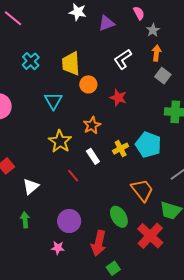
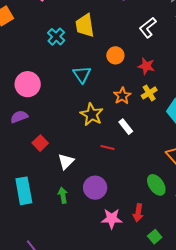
yellow trapezoid: (71, 64) -> (85, 25), moved
yellow cross: (121, 149) -> (149, 93), moved
red line: (73, 176) -> (107, 147), turned -32
purple circle: (69, 221) -> (95, 188), moved
red arrow: (99, 243) -> (138, 213), size x0.7
pink star: (58, 248) -> (112, 219), moved, size x1.5

